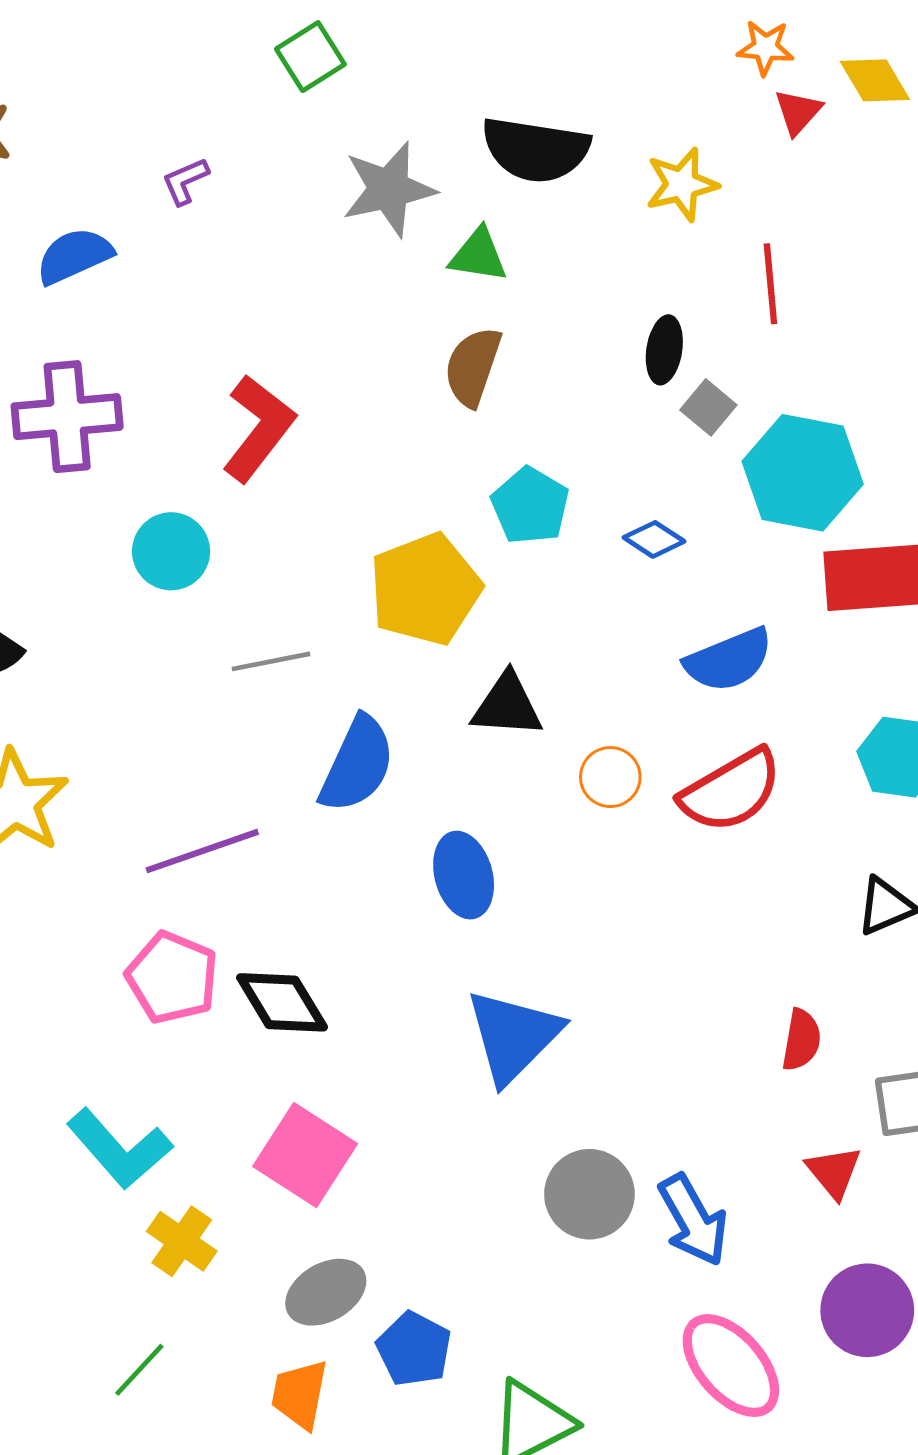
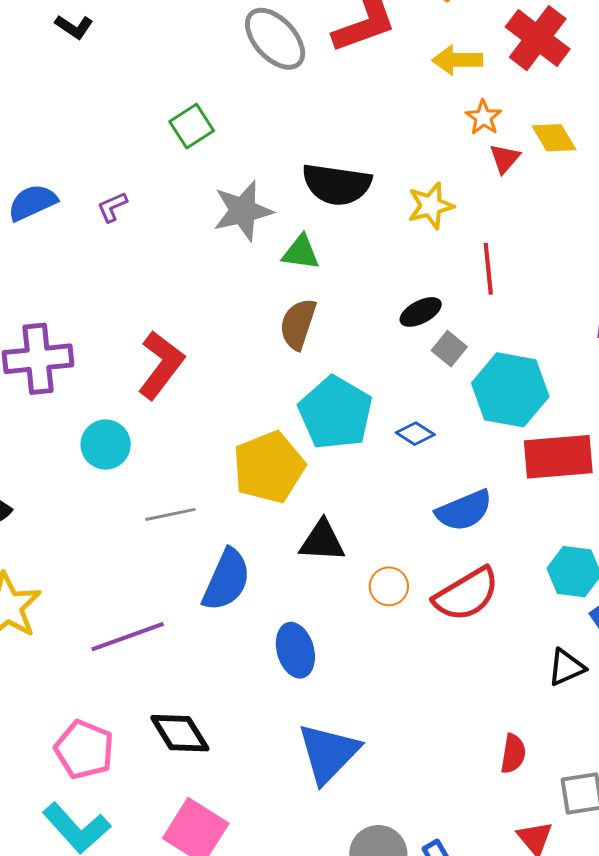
orange star: (765, 48) -> (483, 117), turned 30
blue semicircle: (74, 256) -> (32, 202), moved
black ellipse: (664, 350) -> (421, 312), turned 54
cyan pentagon: (530, 506) -> (336, 413), size x1.5
pink pentagon: (172, 978) -> (84, 750), moved

